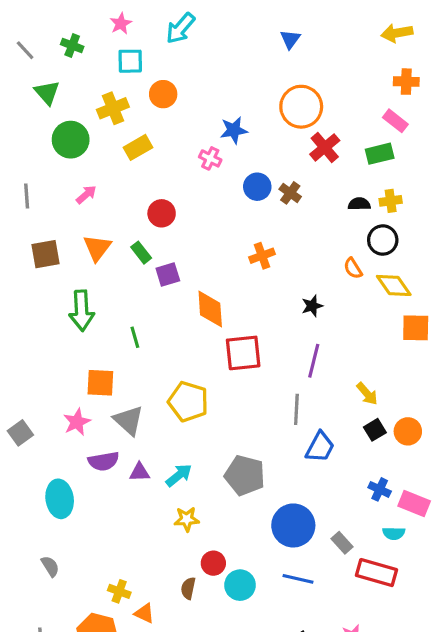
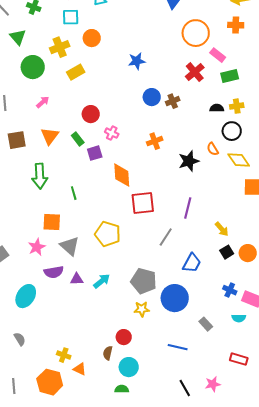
orange cross: (406, 82) -> (236, 25), moved
orange circle: (301, 107) -> (196, 33), moved
pink rectangle: (395, 121) -> (218, 55), moved
pink cross: (210, 158) -> (112, 133), moved
brown cross: (290, 193) -> (173, 101), turned 32
black star: (312, 306) -> (189, 161), moved, size x1.5
gray line: (296, 409) -> (166, 237), moved, turned 30
cyan ellipse: (60, 499) -> (26, 296), turned 40
yellow star: (187, 519) -> (142, 309), moved
blue circle: (293, 525) -> (175, 298), moved
red rectangle: (376, 573) -> (239, 359), moved, size x0.7
cyan circle: (240, 585) -> (129, 367), moved

